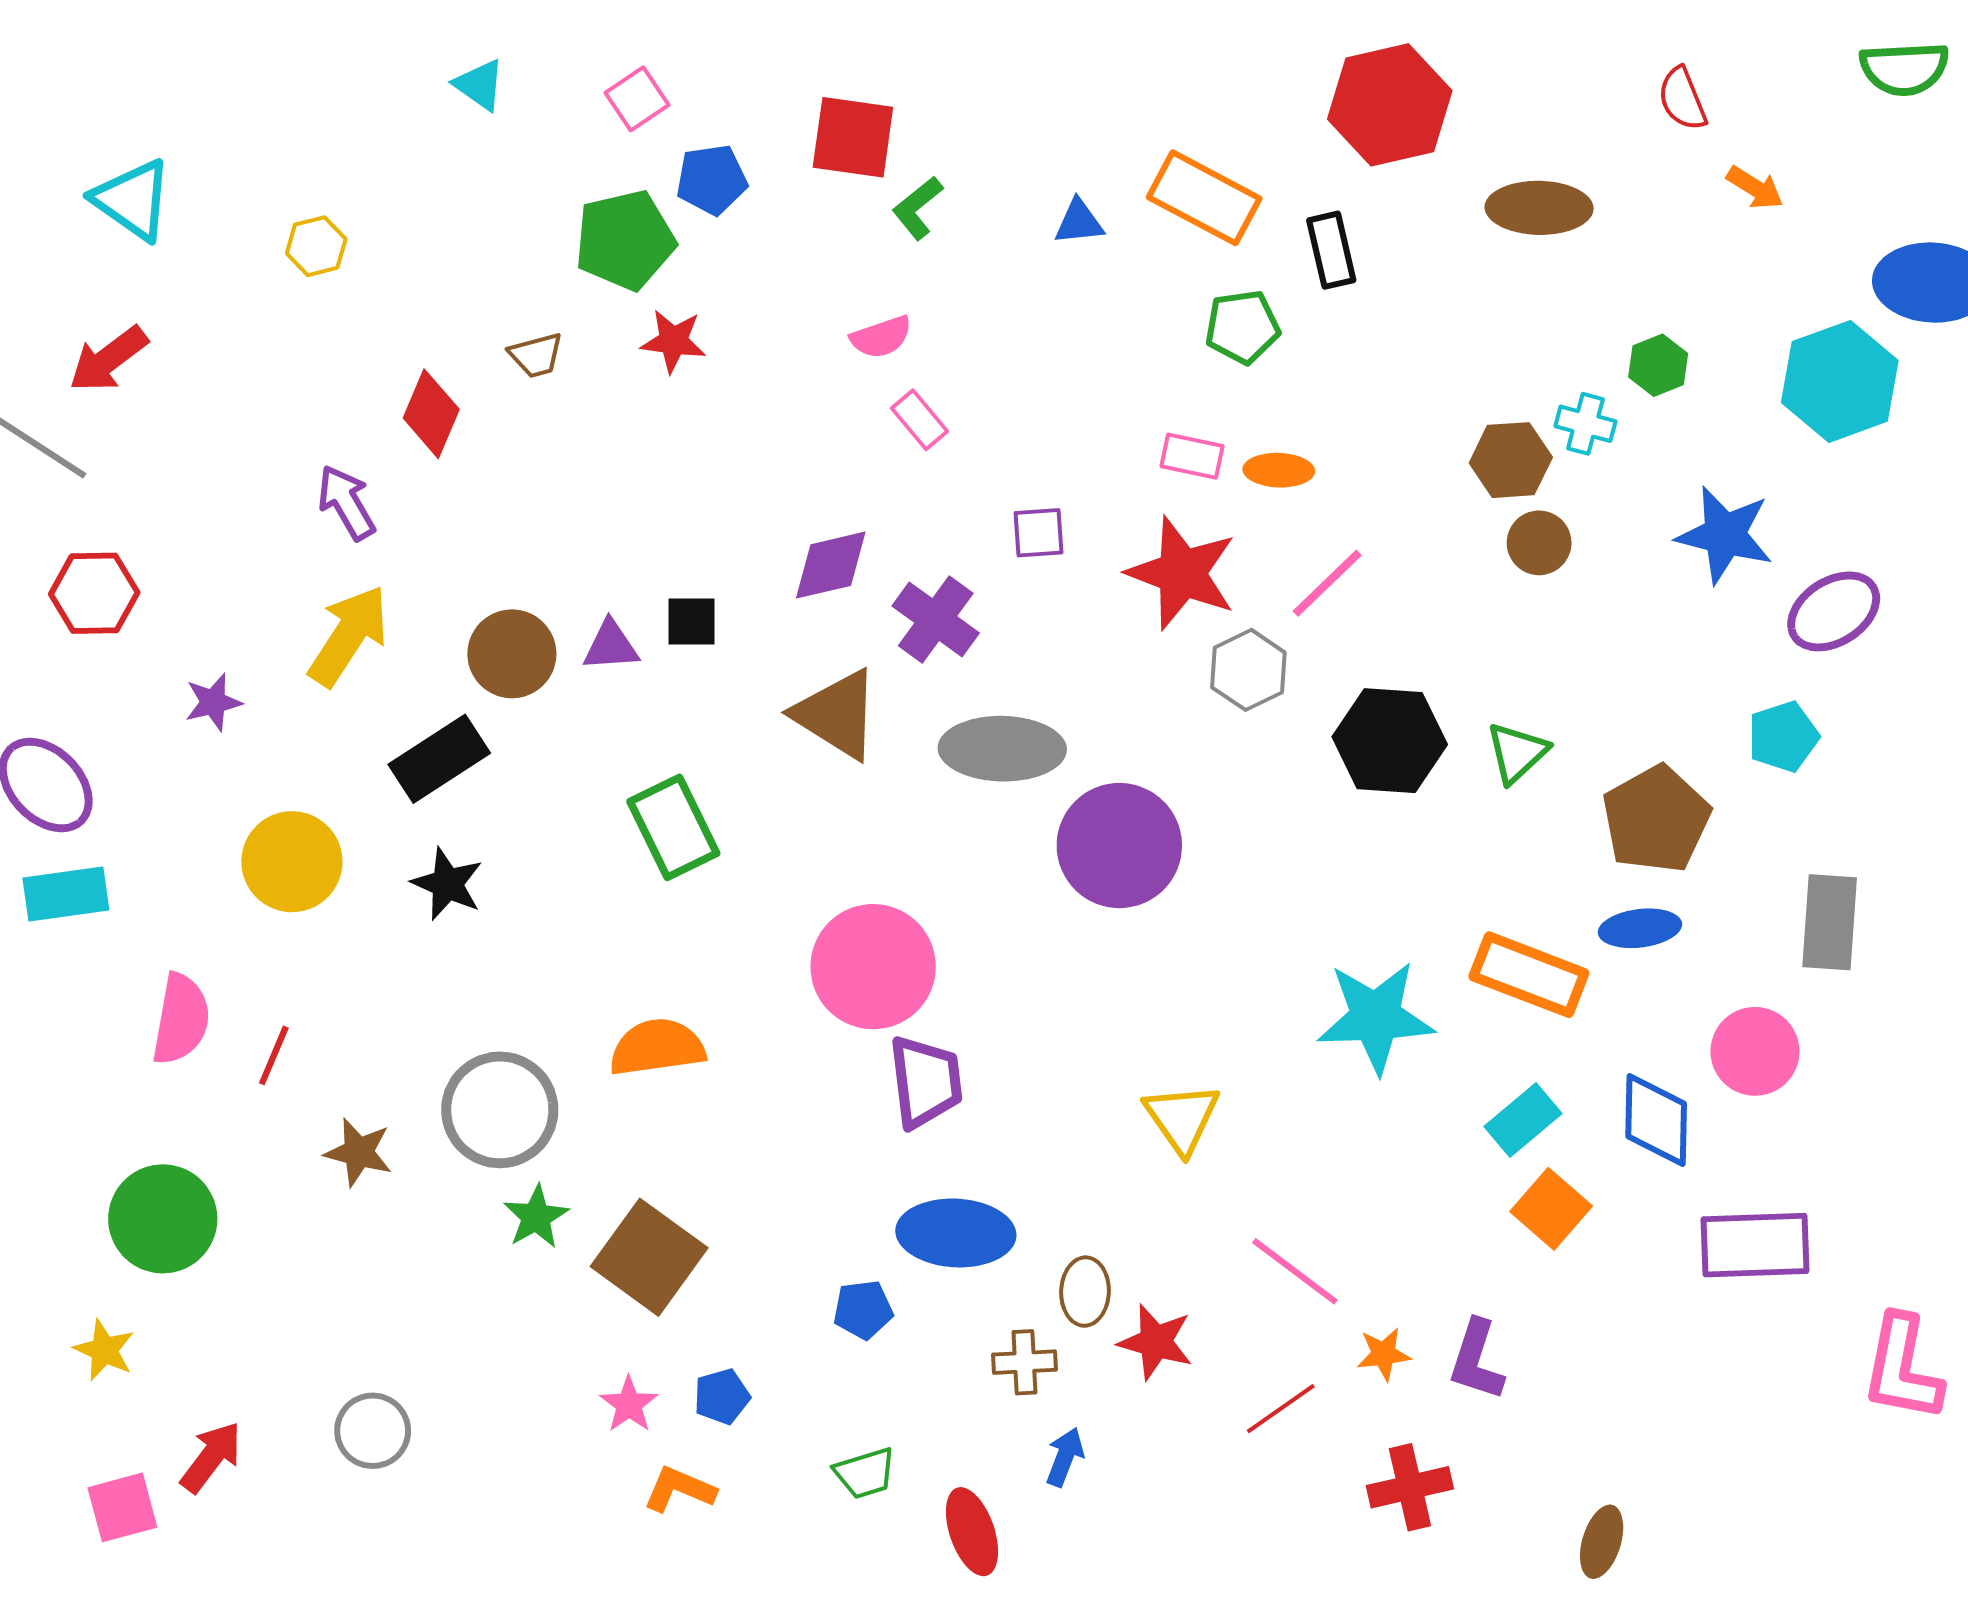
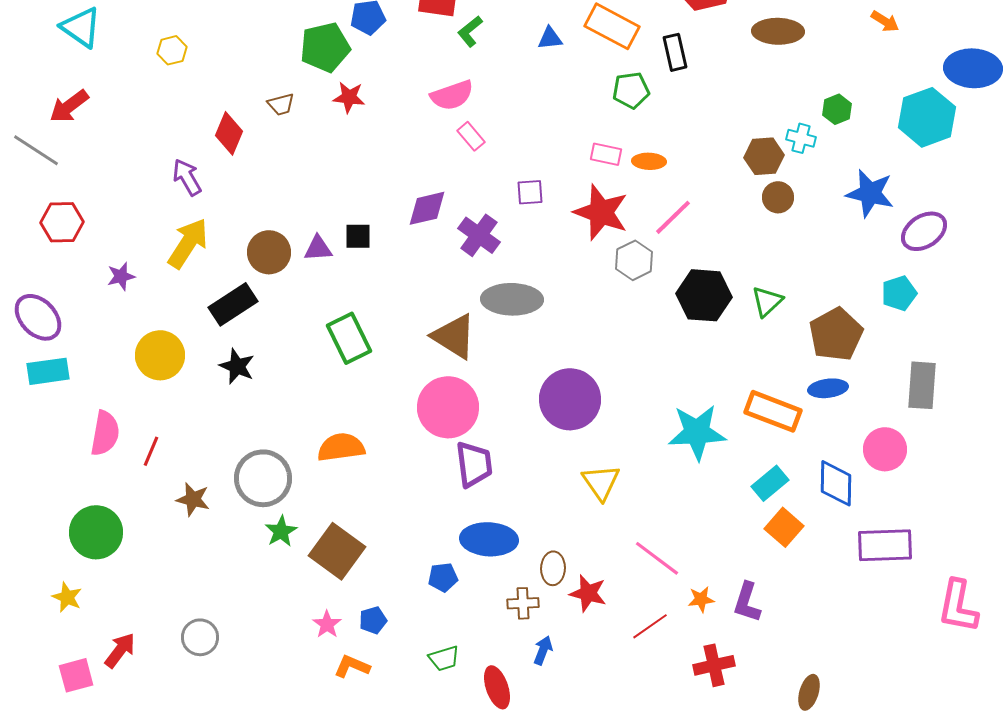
pink semicircle: (881, 337) -> (452, 95), size x1.4
brown triangle: (837, 714) -> (454, 336), moved
purple circle: (1119, 846) -> (570, 399), moved

